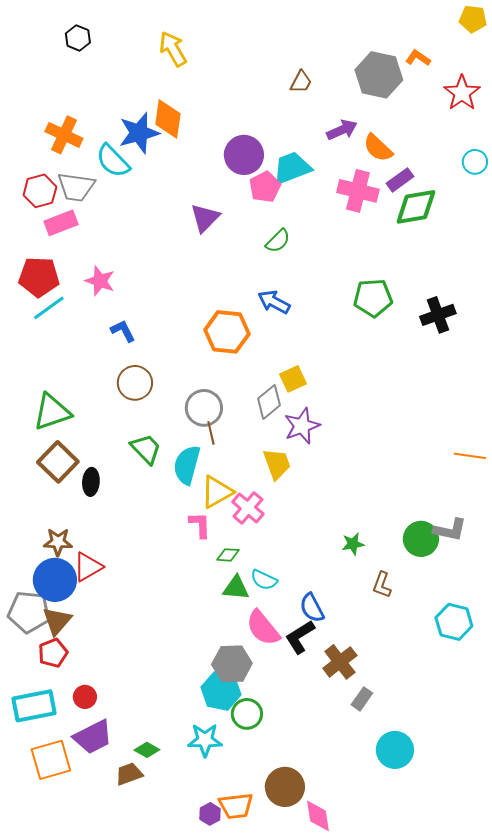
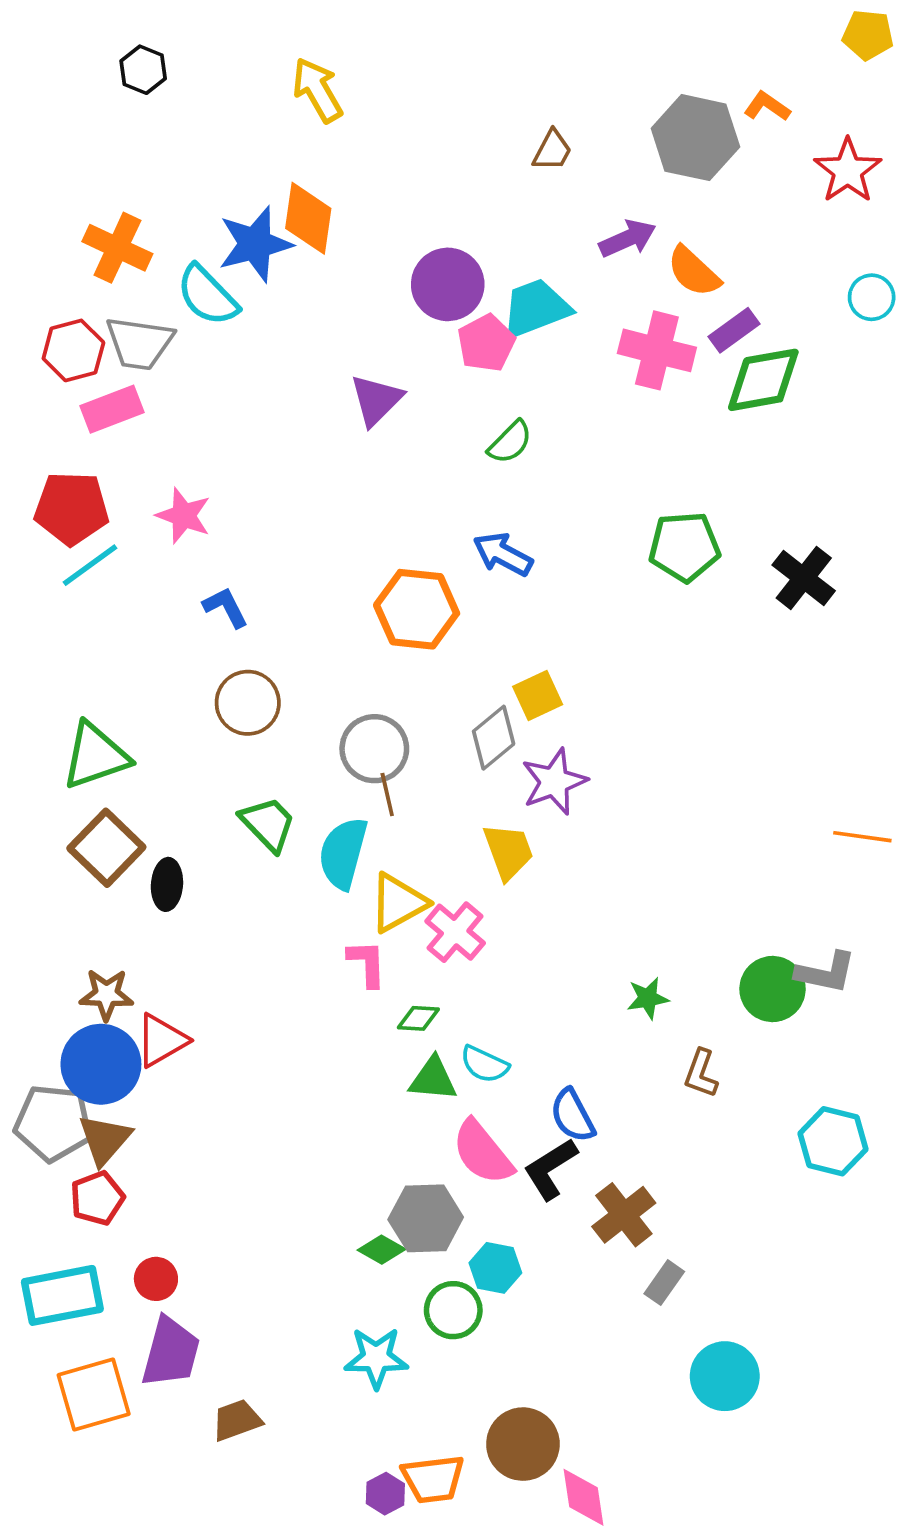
black cross: (438, 315) -> (804, 578), turned -32
cyan hexagon: (221, 691) -> (495, 1268), moved, size x0.7
purple trapezoid: (93, 737) -> (171, 1352), turned -48
green diamond: (147, 750) -> (382, 1250), moved

